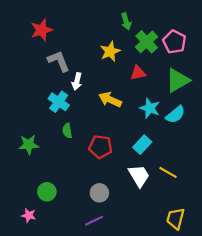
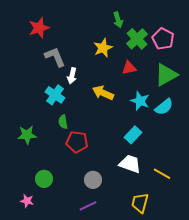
red pentagon: (100, 147) -> (77, 142), moved
yellow line: (168, 172) -> (162, 174), moved
white trapezoid: (139, 176) -> (130, 164), turned -40
yellow trapezoid: (175, 219) -> (140, 203), moved

